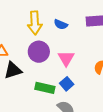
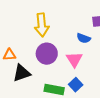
blue semicircle: (61, 24) -> (84, 38), moved

